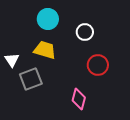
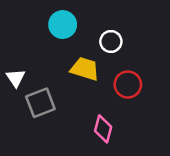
yellow trapezoid: (45, 50) -> (85, 69), moved

